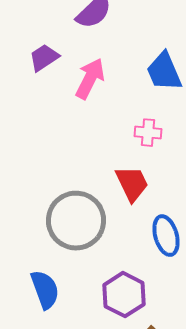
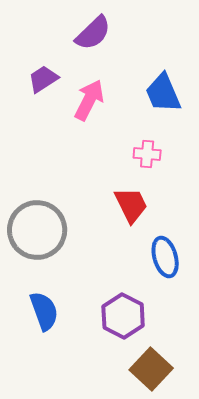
gray circle: (76, 221) -> (37, 230), moved

